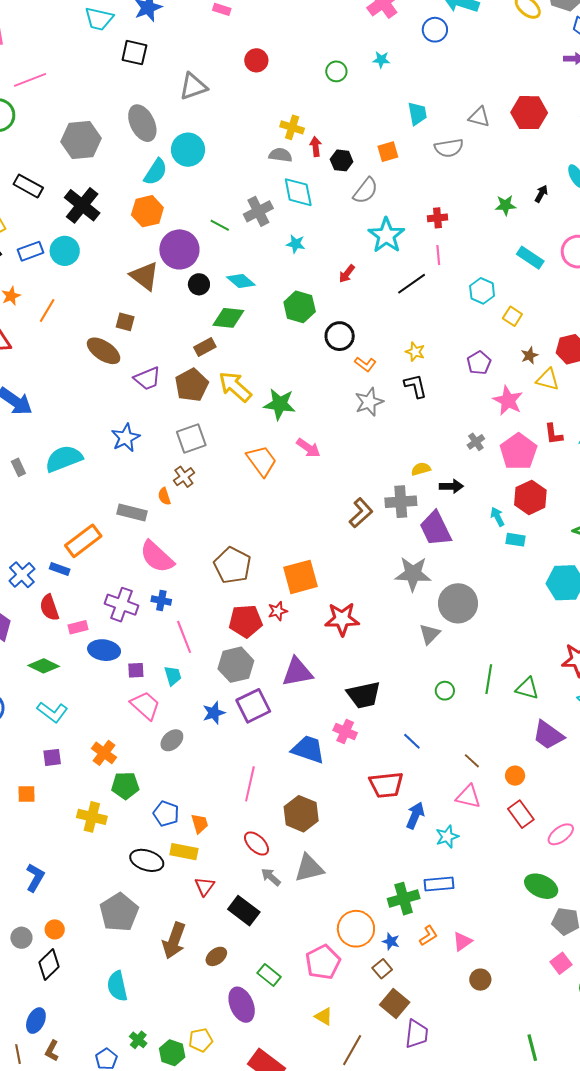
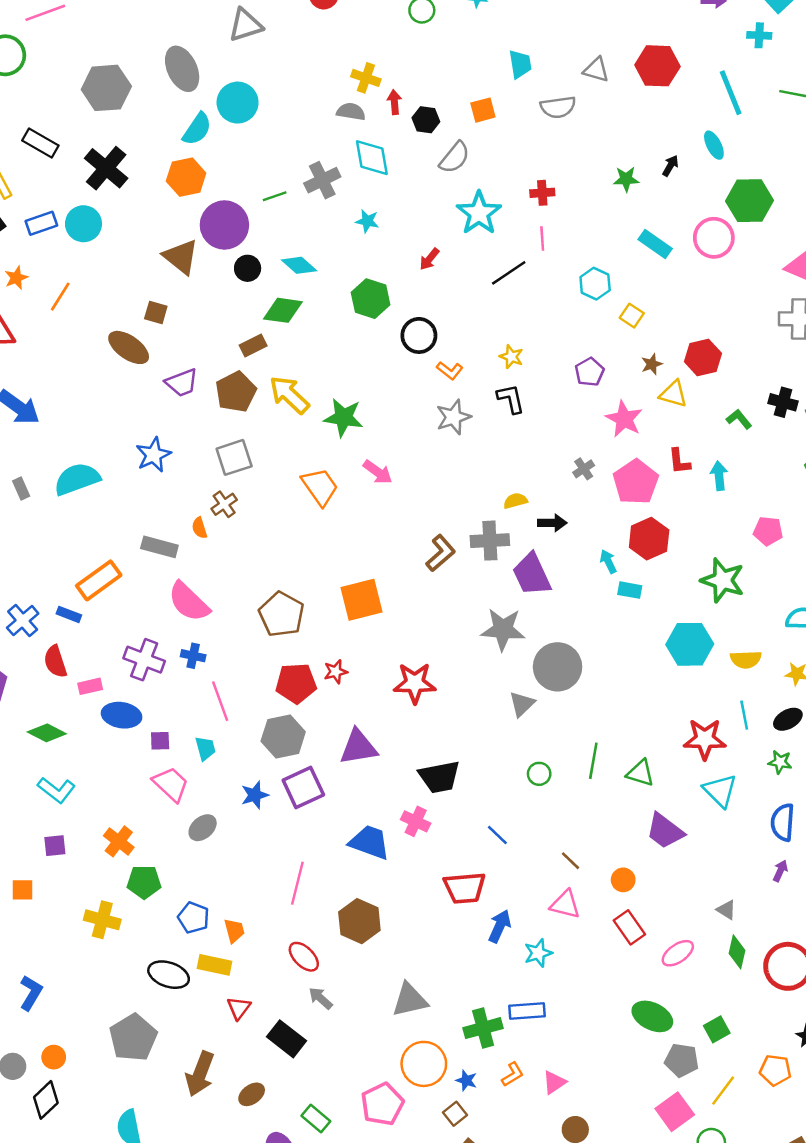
green line: (220, 225) -> (275, 196), turned -48
orange square: (300, 577) -> (361, 600), moved
gray triangle: (309, 868) -> (410, 1000), moved
pink square: (561, 963) -> (675, 1112), size x1.4

